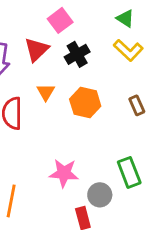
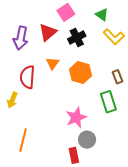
green triangle: (125, 18) -> (102, 15), moved
green rectangle: (129, 172) -> (108, 102), moved
pink star: (64, 173) -> (76, 117), moved, turned -30

